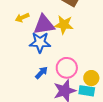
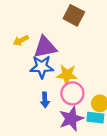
yellow star: (64, 25) -> (67, 75), moved
blue arrow: (42, 73) -> (45, 100), turned 136

